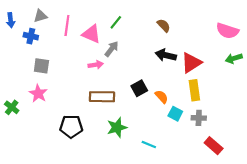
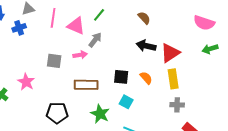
blue cross: (31, 36) -> (19, 28), turned -32
gray square: (41, 66) -> (54, 61), moved
black square: (139, 88) -> (121, 77), turned 35
orange semicircle: (162, 97) -> (146, 78), moved
cyan square: (175, 114) -> (126, 102), moved
green star: (117, 128) -> (100, 114), turned -30

